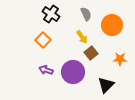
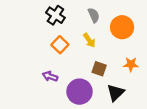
orange square: (43, 40) -> (60, 45), moved
brown square: (91, 53) -> (99, 69), moved, turned -32
purple circle: (73, 72) -> (80, 92), moved

